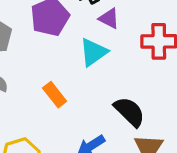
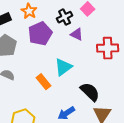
cyan triangle: (93, 52) -> (63, 67), moved

